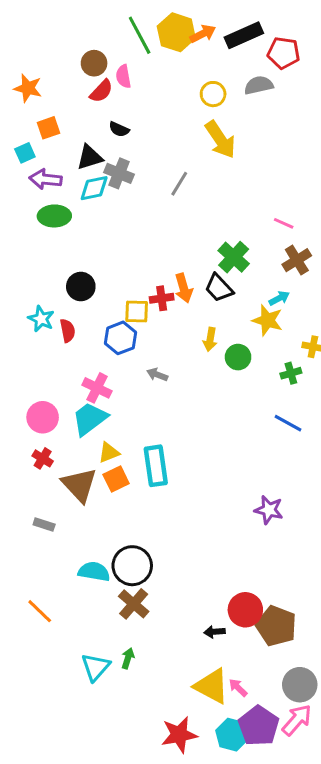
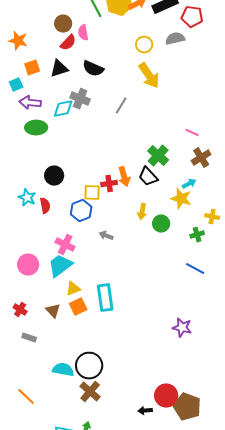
black semicircle: (119, 129) -> (93, 69), moved, size x1.5
black triangle: (90, 157) -> (59, 69), moved
red cross: (43, 458) -> (20, 310), moved
brown triangle: (79, 485) -> (53, 311), size x0.6

